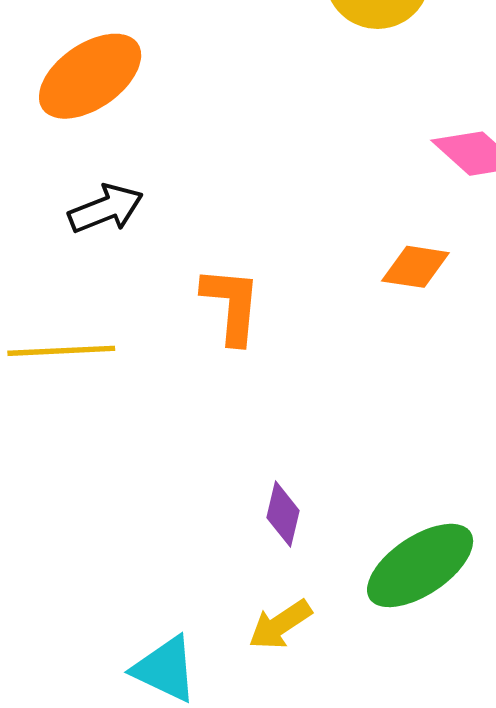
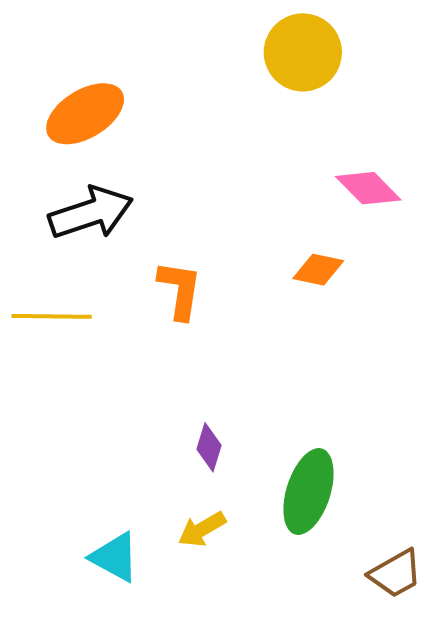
black arrow: (106, 209) -> (91, 213), size x1.5
green ellipse: (420, 565) -> (308, 492), turned -42

